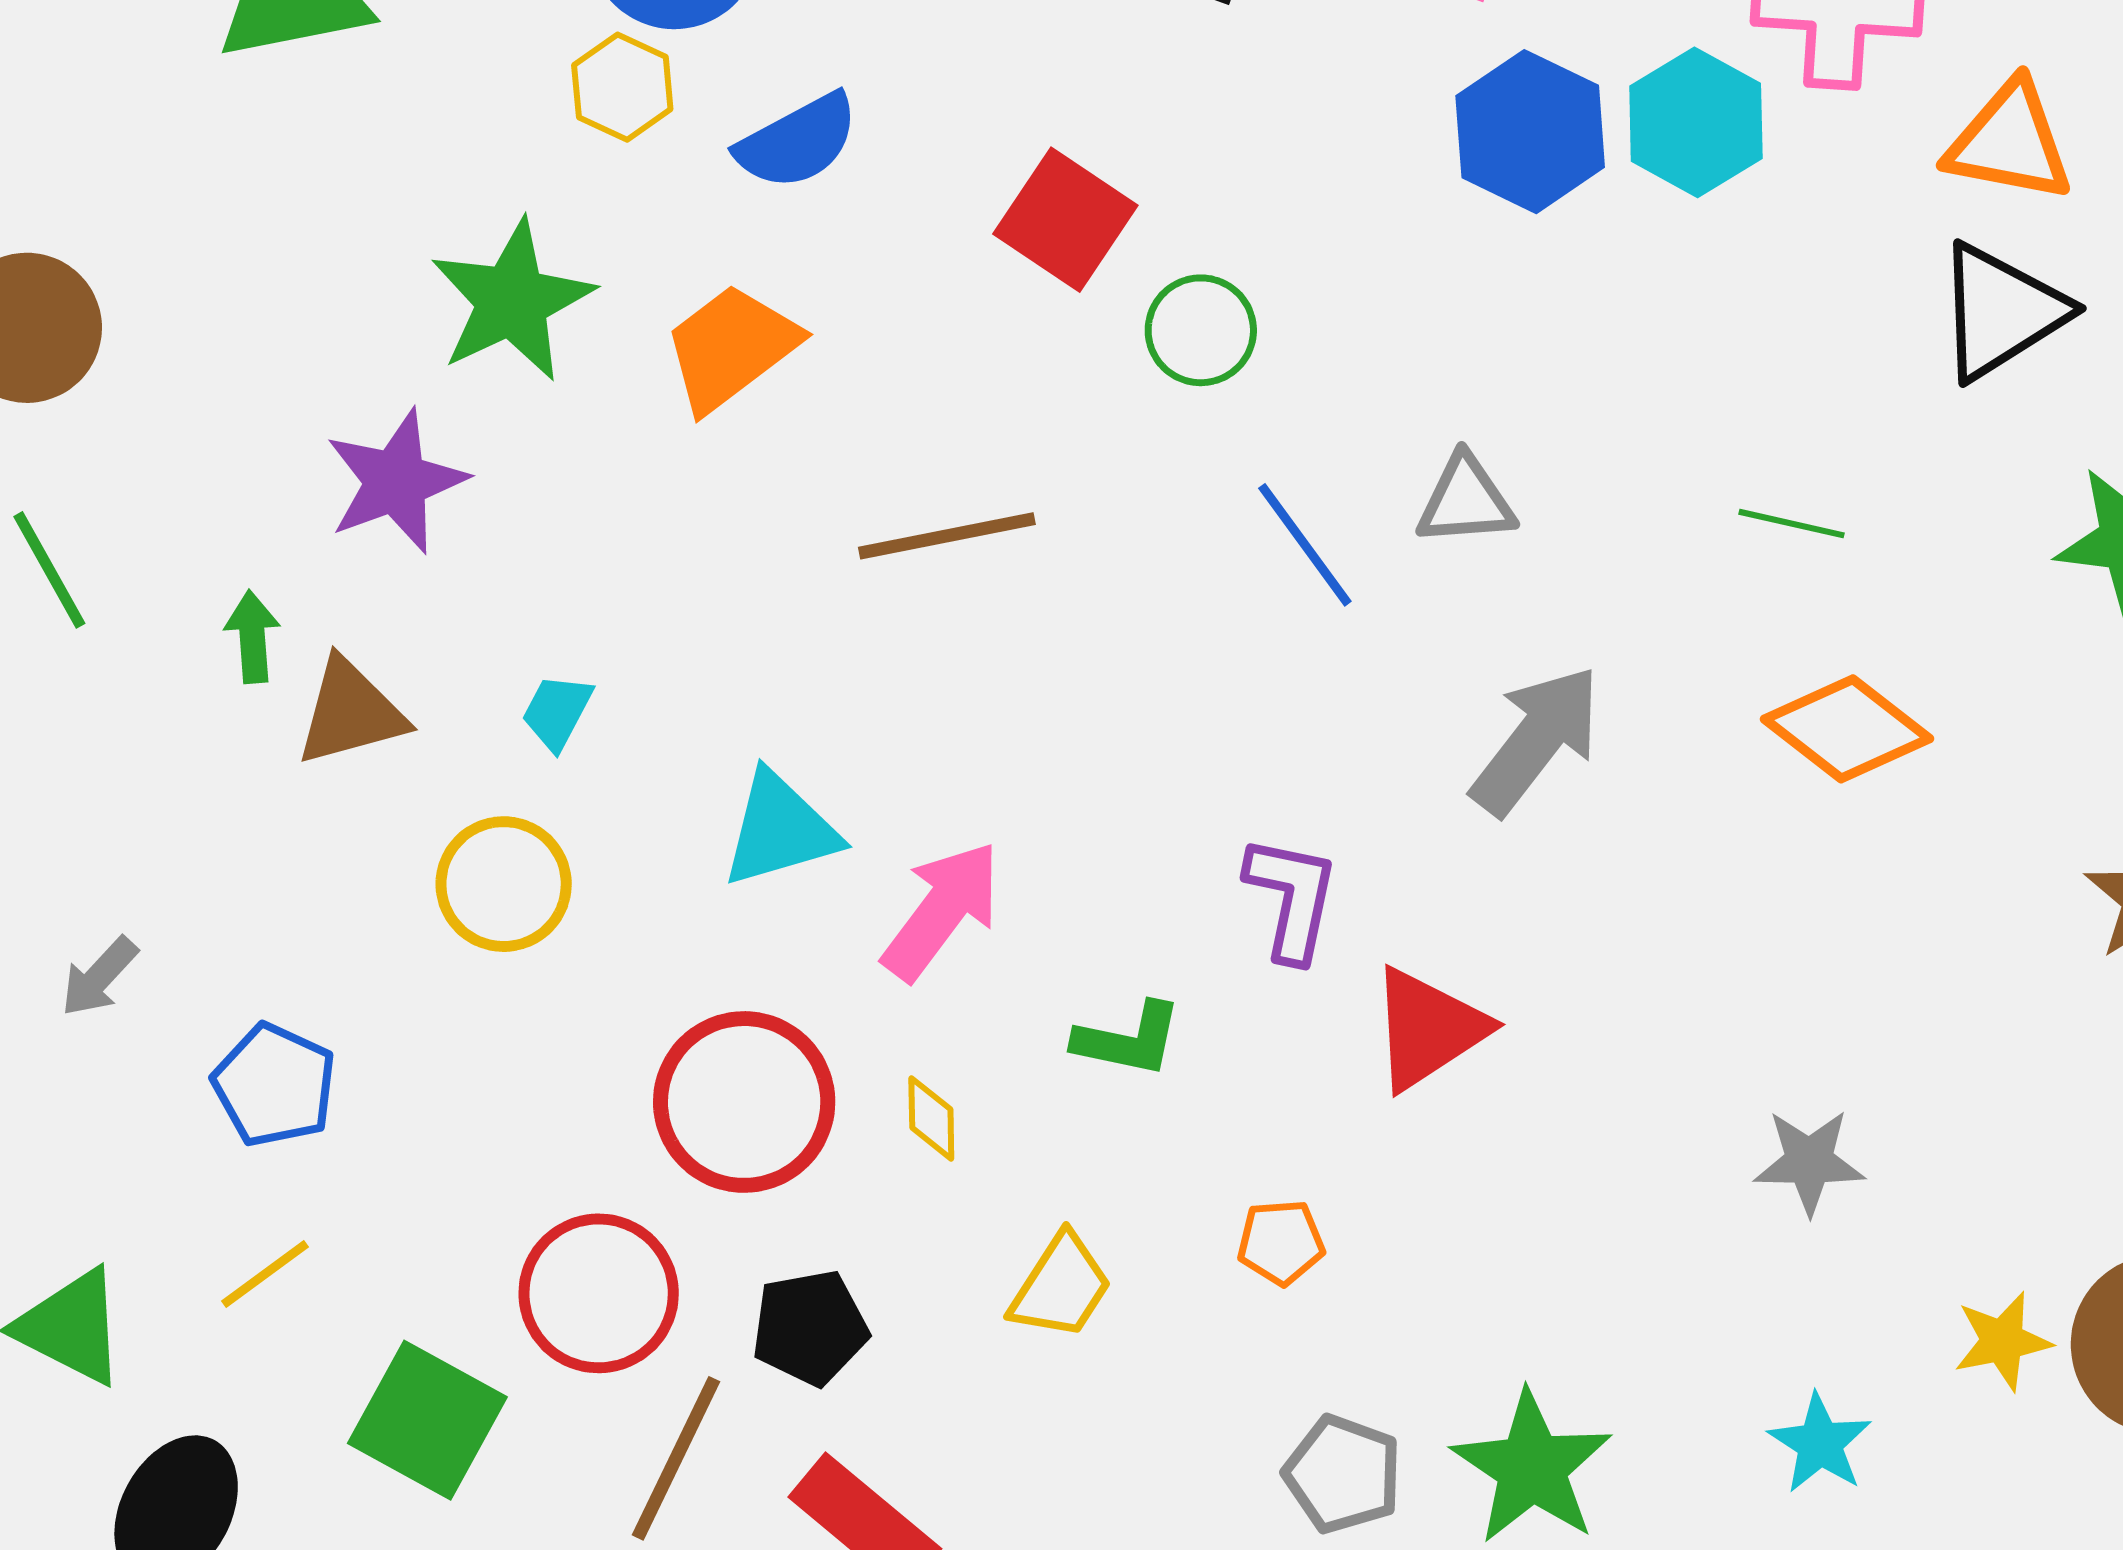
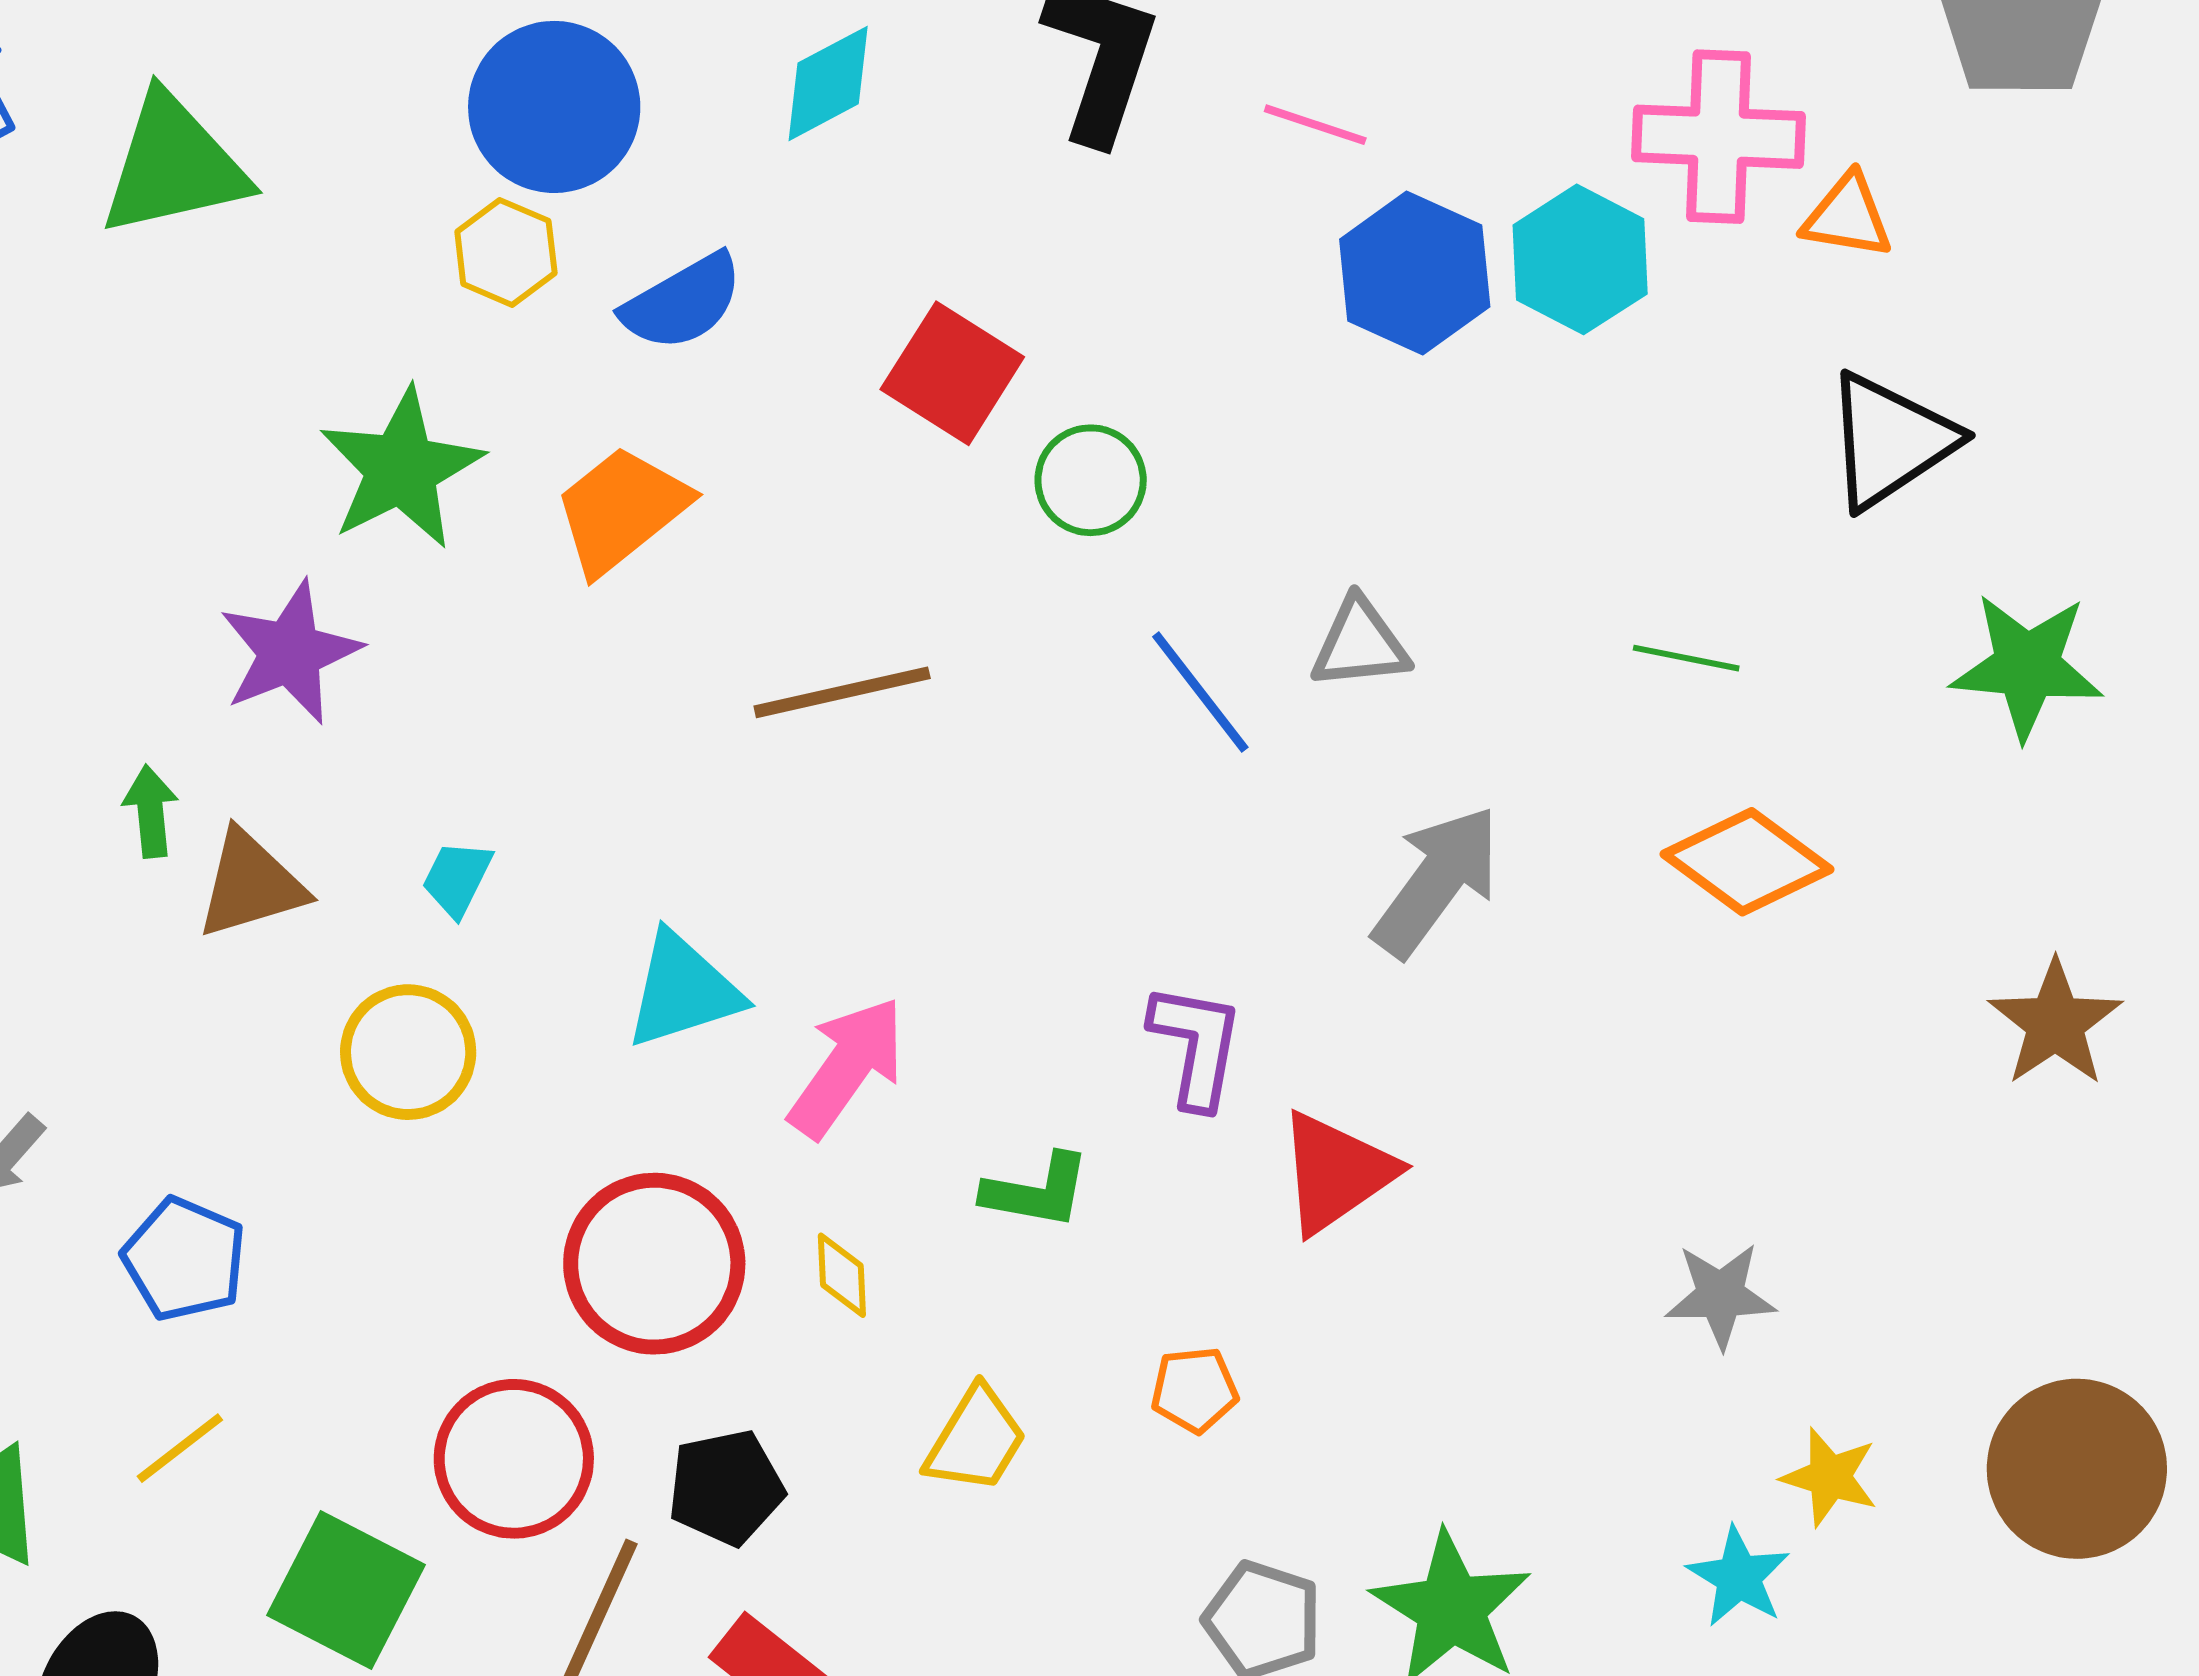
orange triangle: (2010, 142) -> (1847, 216), moved, size x0.7
yellow star: (2002, 1341) -> (1830, 1477), moved, turned 30

